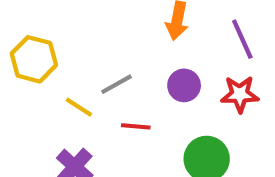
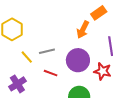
purple circle: (184, 85) -> (78, 60), size x1.5

